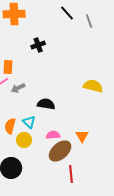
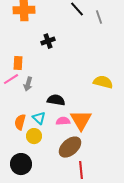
gray arrow: (18, 88) -> (28, 84), turned -48
pink semicircle: (53, 135) -> (63, 121), moved
orange triangle: (82, 136) -> (81, 120), moved, size x1.6

